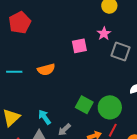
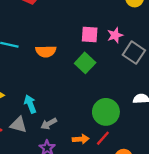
pink star: (104, 34) -> (115, 35), moved
green square: (84, 105) -> (85, 63), moved

